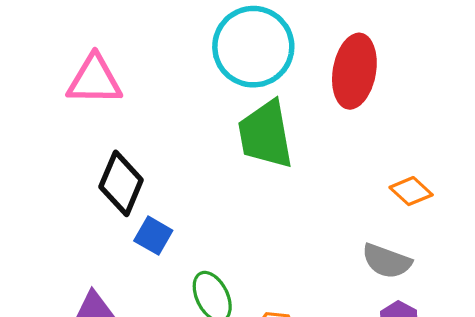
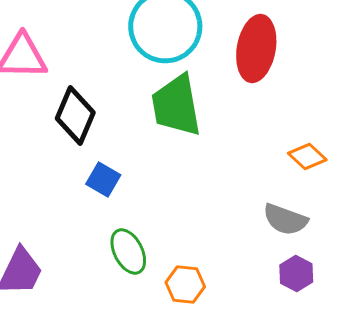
black diamond: (121, 183) -> (75, 116), moved
blue square: (153, 236) -> (103, 180), moved

